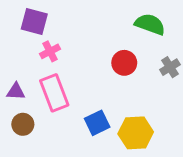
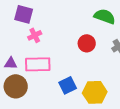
pink rectangle: (54, 93) -> (38, 64), turned -70
brown circle: (23, 124) -> (16, 86), size x1.5

